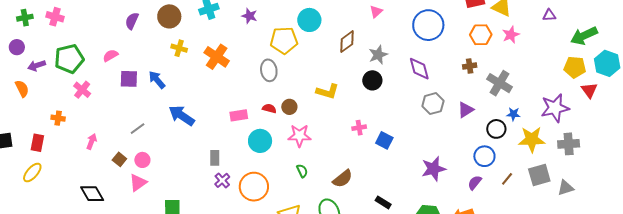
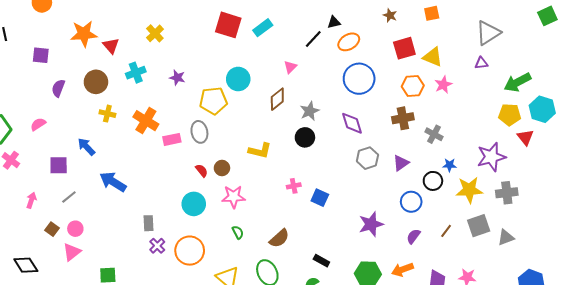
pink triangle: (376, 12) -> (290, 67), moved
brown cross: (470, 66) -> (403, 118), size x1.5
purple square: (129, 79) -> (59, 165), moved
gray cross: (500, 83) -> (434, 134), size x0.7
red semicircle: (269, 108) -> (202, 171), turned 40
pink rectangle: (239, 115) -> (172, 139), moved
pink arrow: (92, 141) -> (31, 200), moved
blue circle: (484, 156) -> (411, 202), moved

